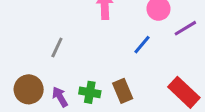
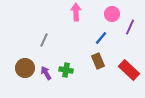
purple line: (185, 28) -> (130, 27), turned -35
brown rectangle: (123, 91) -> (98, 61), moved

